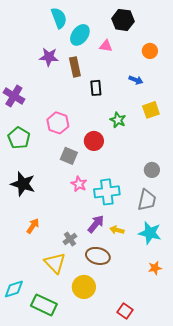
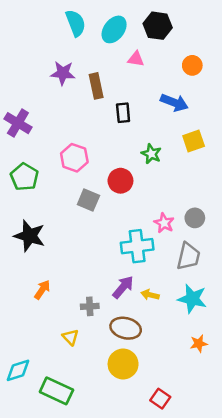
cyan ellipse: (80, 35) -> (114, 29), moved
blue arrow: (136, 80) -> (174, 103), size x1.5
pink star: (79, 184) -> (164, 223), moved
gray cross: (70, 239) -> (90, 306), turned 32
yellow triangle: (55, 263) -> (70, 337), size x0.6
yellow circle: (84, 287) -> (123, 364), moved

